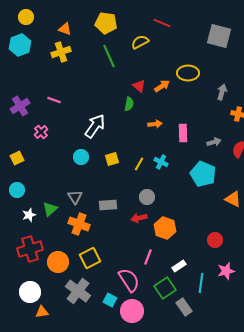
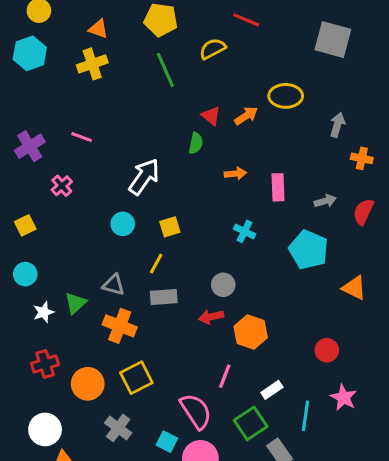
yellow line: (139, 164) -> (156, 263), moved
gray triangle: (75, 197) -> (114, 285), turned -42
red cross: (30, 249) -> (45, 364), size x0.7
pink star: (226, 271) -> (344, 397), turned -30
gray cross: (78, 291) -> (118, 428), size x0.7

